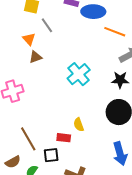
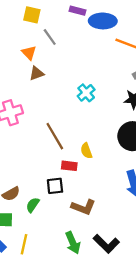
cyan cross: (79, 74) -> (86, 93), size x0.7
brown line: (28, 139) -> (55, 136), moved

